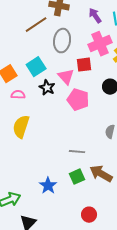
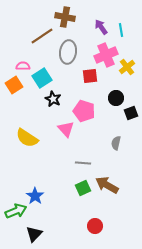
pink triangle: (66, 77) -> (66, 129), moved
pink semicircle: (18, 95) -> (23, 66), moved
yellow semicircle: (21, 127) -> (27, 138), turned -75
blue star: (48, 186) -> (35, 196), moved

